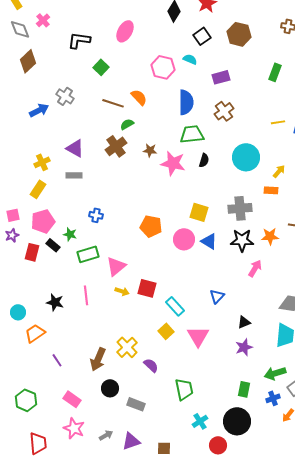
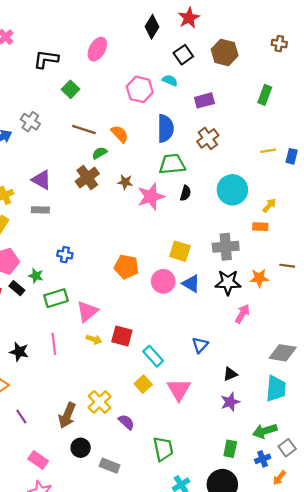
orange semicircle: (139, 97) -> (120, 134), moved
pink star: (173, 163) -> (151, 197), turned -30

